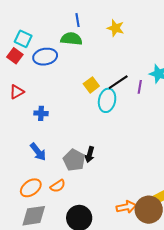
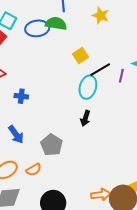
blue ellipse: (45, 57) -> (37, 28), moved
yellow square: (91, 85) -> (80, 55), moved
black arrow: (90, 154) -> (85, 118), moved

